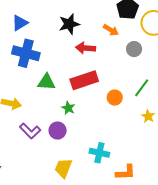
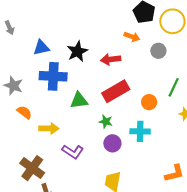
blue triangle: (20, 23) -> (41, 48), turned 30
black star: (69, 24) -> (77, 51), moved
purple circle: (58, 131) -> (112, 143), moved
cyan cross: (99, 153) -> (140, 131), moved

